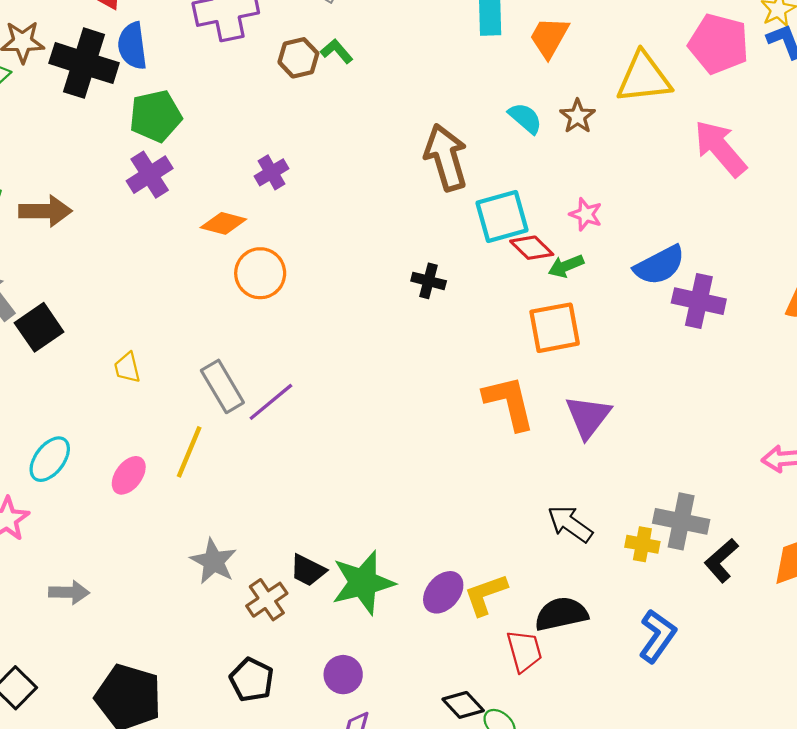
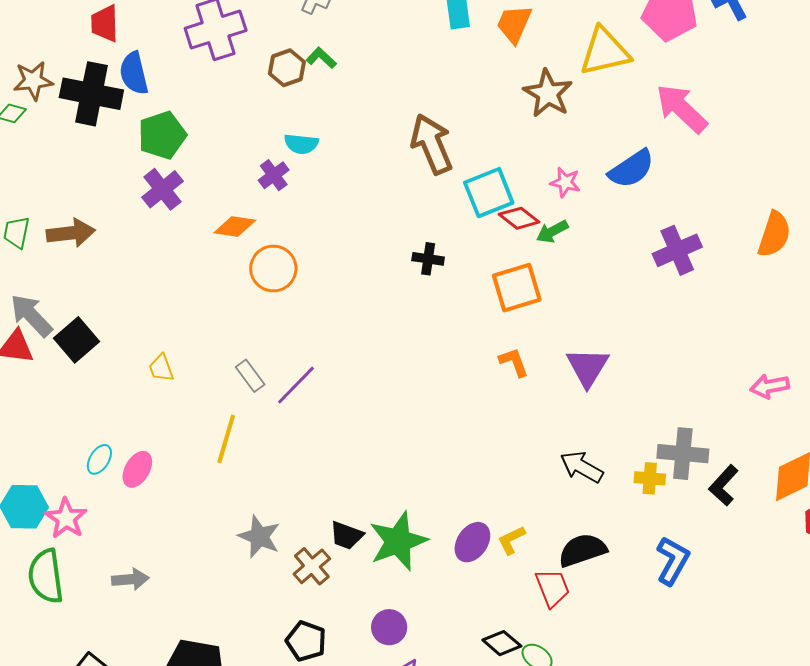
brown star: (577, 116) -> (548, 93), size x1.5
cyan semicircle: (525, 118) -> (301, 144), moved, turned 152
blue semicircle: (660, 265) -> (631, 169), moved
purple cross: (699, 301) -> (677, 250), turned -30
orange square: (555, 328) -> (517, 288), moved
gray rectangle: (222, 386) -> (250, 376), size x0.7
orange L-shape: (509, 403) -> (514, 362), size x0.6
cyan ellipse: (50, 459) -> (99, 459), size x0.7
pink ellipse: (129, 475) -> (137, 469), moved
yellow L-shape: (486, 595) -> (511, 540), size x0.7

